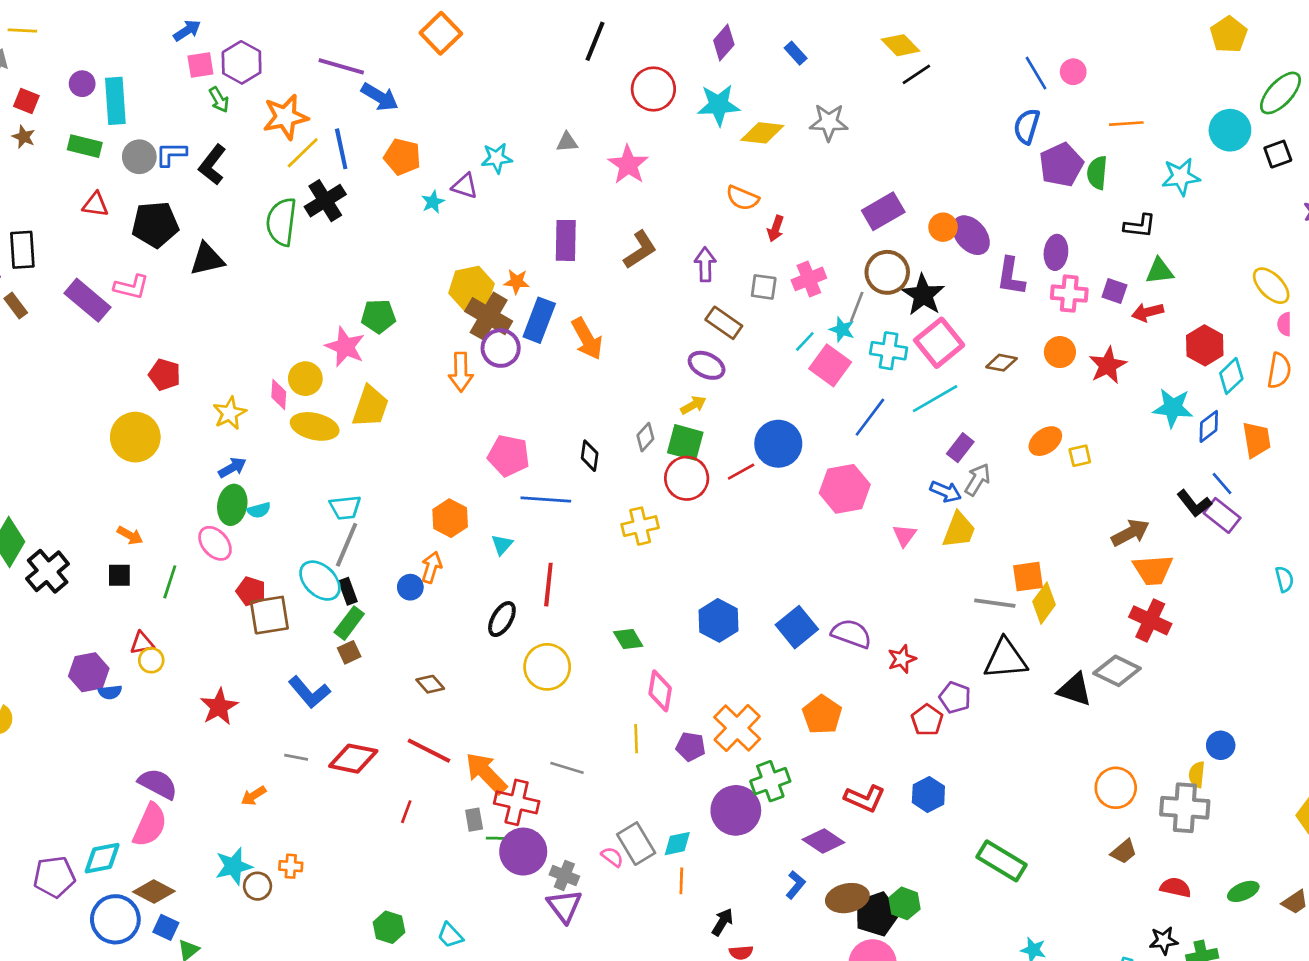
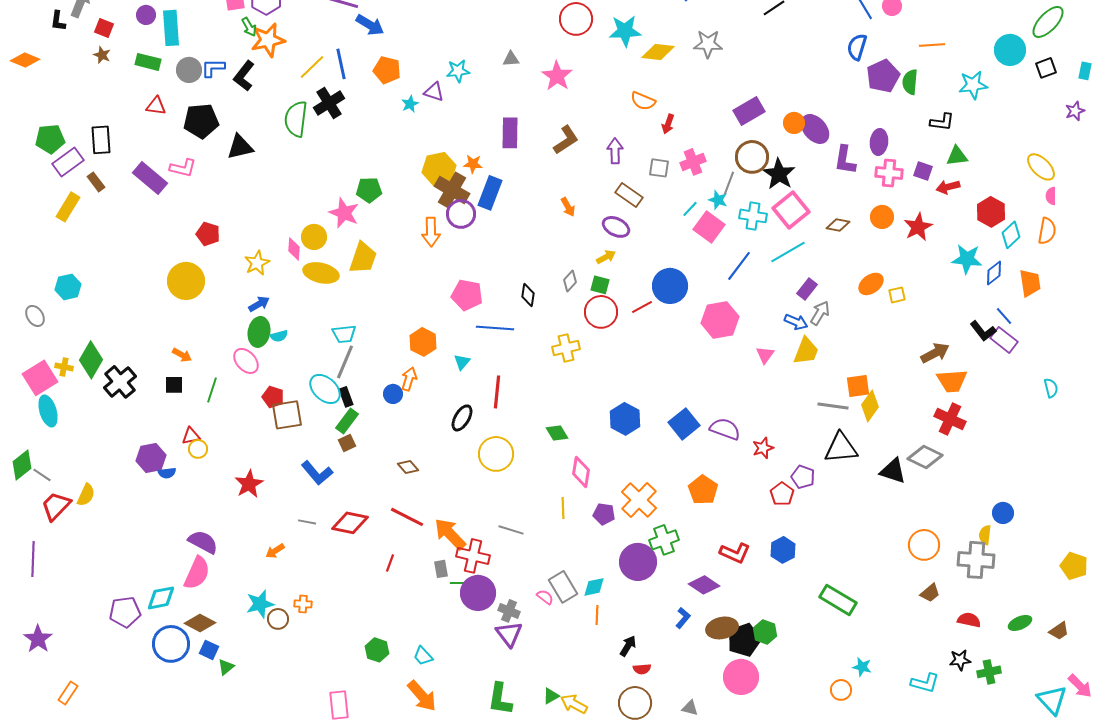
orange star: (285, 117) -> (268, 40), moved
orange arrow: (587, 339) -> (568, 207), moved, size x0.6
green square: (685, 442) -> (600, 285), size x0.7

